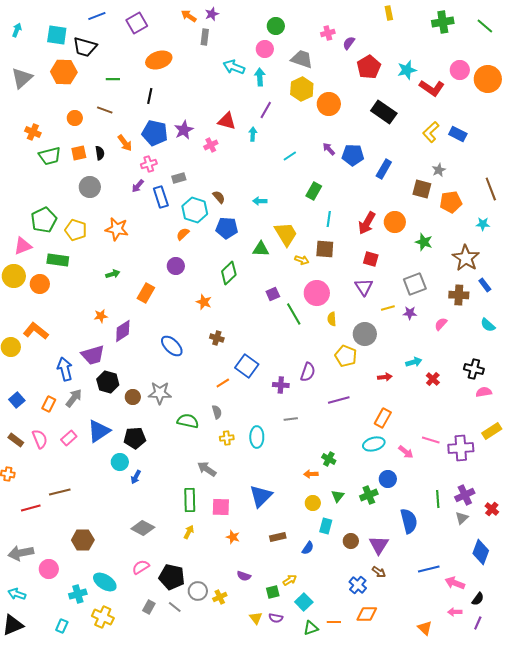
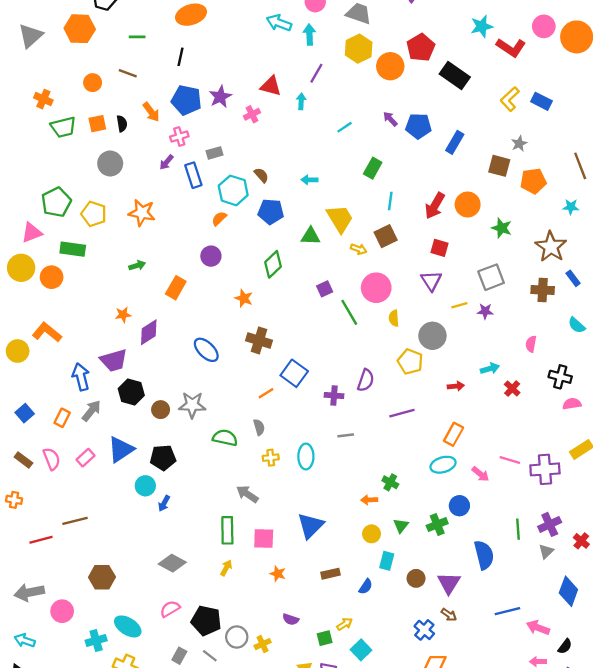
red pentagon: (369, 67) -> (421, 47), moved
brown square: (325, 249) -> (386, 236), turned -30
pink semicircle: (441, 324) -> (531, 344), moved, turned -32
brown cross: (217, 338) -> (259, 340), size x1.5

